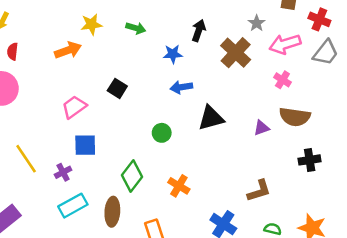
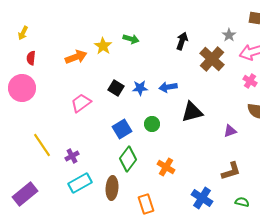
yellow star: (91, 24) -> (103, 46), moved, turned -30
blue star: (173, 54) -> (140, 88), moved
purple triangle: (262, 128) -> (230, 131), moved
blue square: (85, 145) -> (122, 129), moved, turned -30

